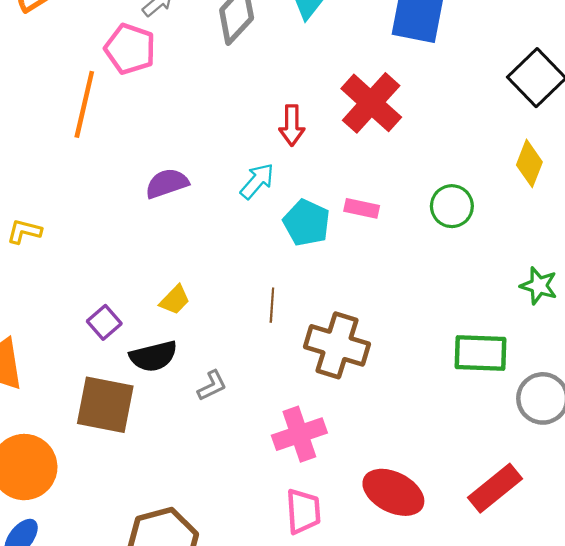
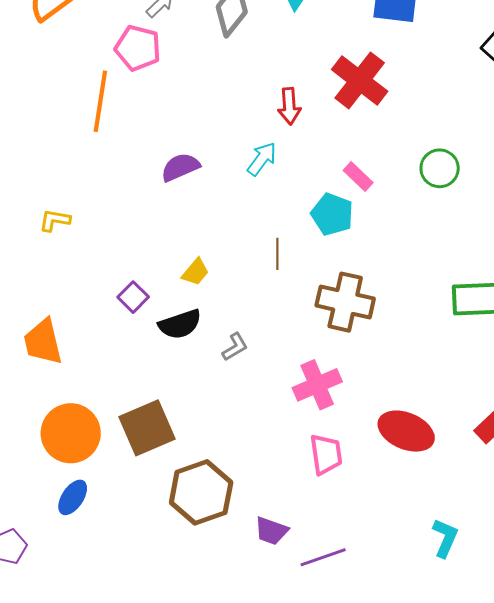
pink rectangle: (362, 208) -> (358, 176), turned 36
cyan pentagon: (306, 223) -> (332, 214), moved
brown line: (272, 305) -> (277, 254), moved
brown square: (105, 405) -> (147, 428), moved, turned -30

